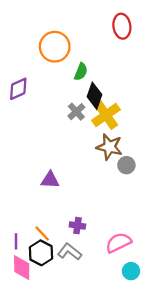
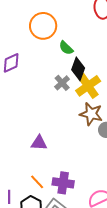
green semicircle: (81, 72) -> (66, 48), turned 112
purple cross: (77, 226) -> (63, 183), size x1.5
orange line: (42, 233) -> (37, 182), moved

